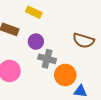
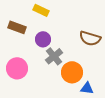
gray cross: (47, 59) -> (54, 56), turned 36

